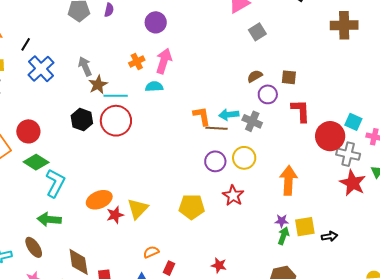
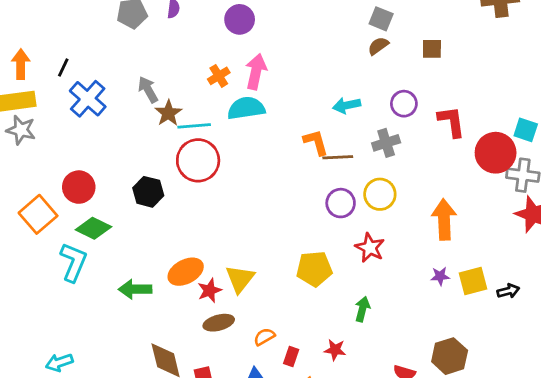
gray square: (257, 32) -> (381, 19), turned -30
brown semicircle: (255, 76) -> (378, 46), moved
brown square: (289, 77) -> (432, 49), moved
cyan semicircle: (154, 87) -> (246, 108), size x1.5
cyan arrow: (229, 115) -> (347, 105), moved
black hexagon: (82, 120) -> (148, 192), moved
gray cross: (252, 121) -> (386, 143), turned -36
cyan L-shape: (55, 183) -> (73, 262), moved
green arrow: (49, 219) -> (135, 289), moved
green arrow: (283, 236) -> (362, 309), moved
brown ellipse: (34, 247) -> (219, 323), moved, turned -65
red star: (219, 265) -> (335, 350), moved

